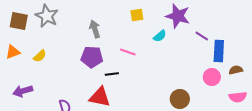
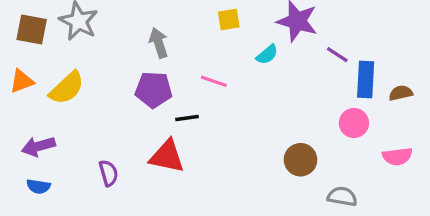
yellow semicircle: (40, 56) -> (67, 88), size x1.6
brown semicircle: (236, 70) -> (401, 93), moved

